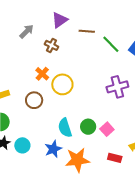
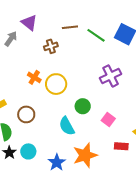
purple triangle: (60, 20) -> (29, 23), moved, turned -36
brown cross: (52, 45) -> (51, 46), moved, turned -32
brown circle: (34, 100) -> (26, 114), moved
green circle: (88, 127) -> (83, 106), moved
blue star: (53, 149) -> (57, 162), moved

